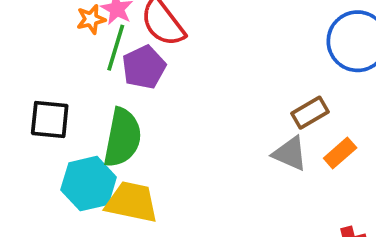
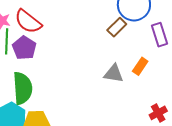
brown rectangle: (310, 113) -> (117, 27), moved

